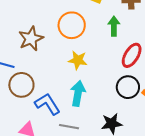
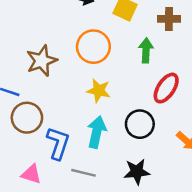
black circle: (128, 87) -> (140, 124), moved
blue L-shape: (47, 104) -> (58, 143), turned 48

